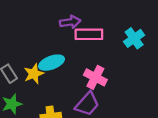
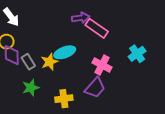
pink rectangle: (89, 34) -> (97, 28), turned 35
cyan cross: (134, 38) -> (137, 54), moved

